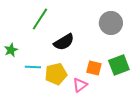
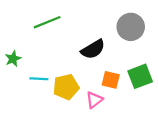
green line: (40, 19) -> (47, 22), turned 35
black semicircle: (64, 42) -> (93, 49), moved

